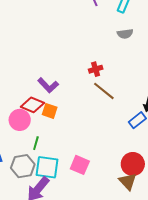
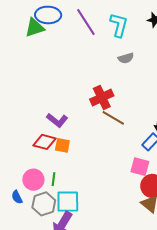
red cross: (96, 69) -> (102, 97), size x1.6
pink circle: (20, 120) -> (33, 180), moved
pink square: (80, 165) -> (140, 167), moved

